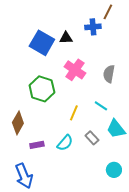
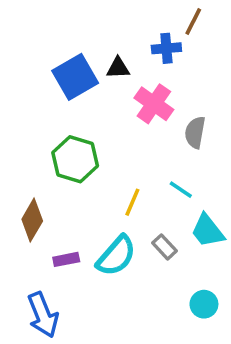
blue square: (42, 43) -> (75, 77), turned 30
pink cross: (75, 70) -> (154, 104), moved
cyan semicircle: (65, 143) -> (116, 256), size x1.4

